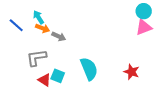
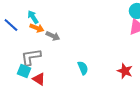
cyan semicircle: (89, 69) -> (83, 68), size x0.6
cyan square: (58, 76) -> (24, 71), moved

